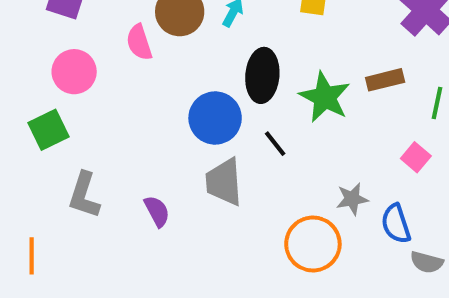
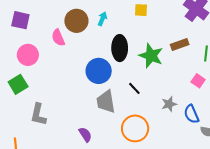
black line: (275, 144) -> (134, 88), moved
purple semicircle: (157, 211) -> (85, 135), moved
orange circle: (313, 244) -> (135, 128), moved

